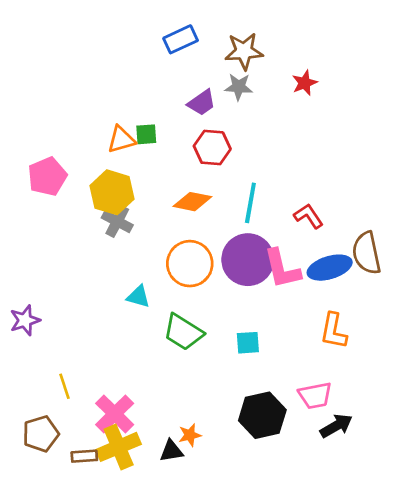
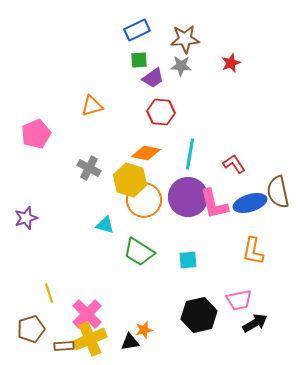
green square: (146, 134) -> (139, 60), moved
yellow hexagon: (112, 192) -> (130, 180), moved
purple star: (25, 320) -> (26, 218), moved

